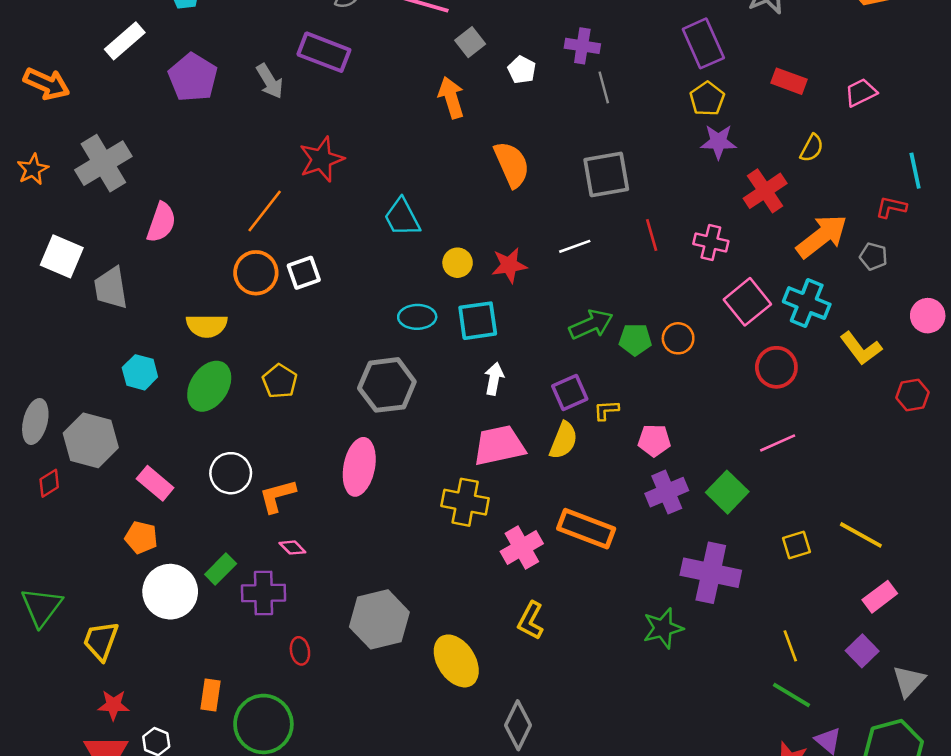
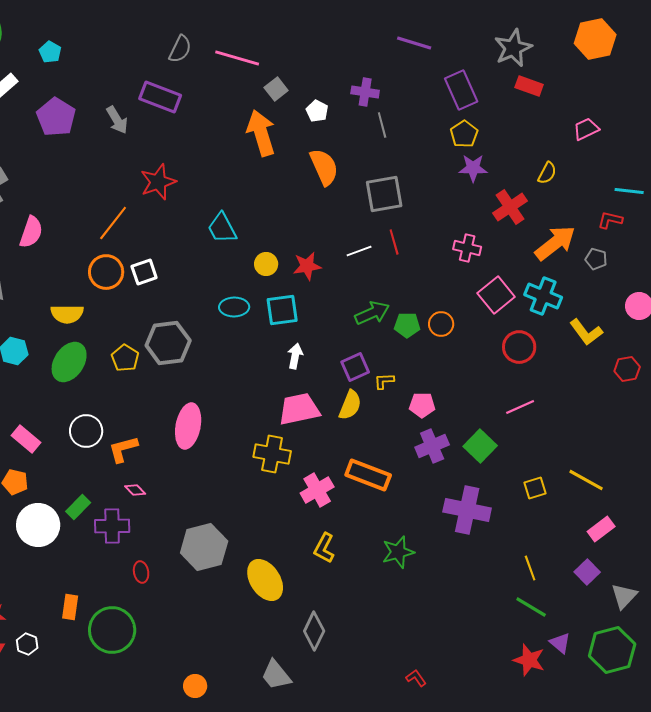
red rectangle: (789, 81) -> (529, 86), moved
orange arrow: (451, 98) -> (261, 133), size x1.4
orange semicircle: (512, 164) -> (324, 167), moved
cyan line: (915, 171) -> (629, 191), turned -72
red line: (652, 235) -> (394, 242), moved
gray hexagon: (387, 385) -> (168, 343), moved
green star: (663, 628) -> (398, 552), moved

